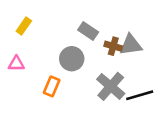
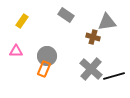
gray rectangle: (88, 31) -> (66, 15), moved
gray triangle: (131, 45) -> (107, 22), moved
gray circle: (72, 59) -> (47, 56), moved

